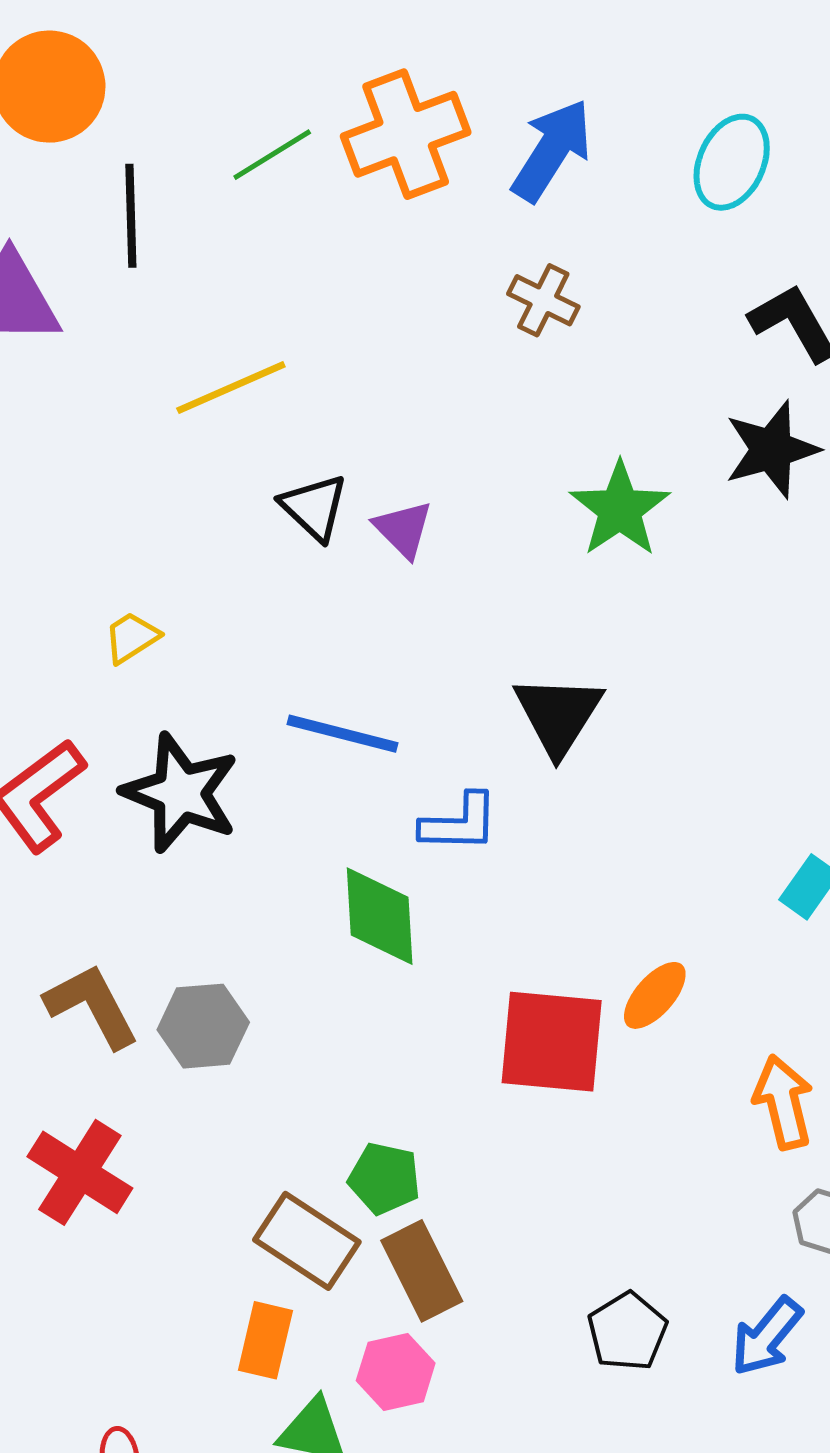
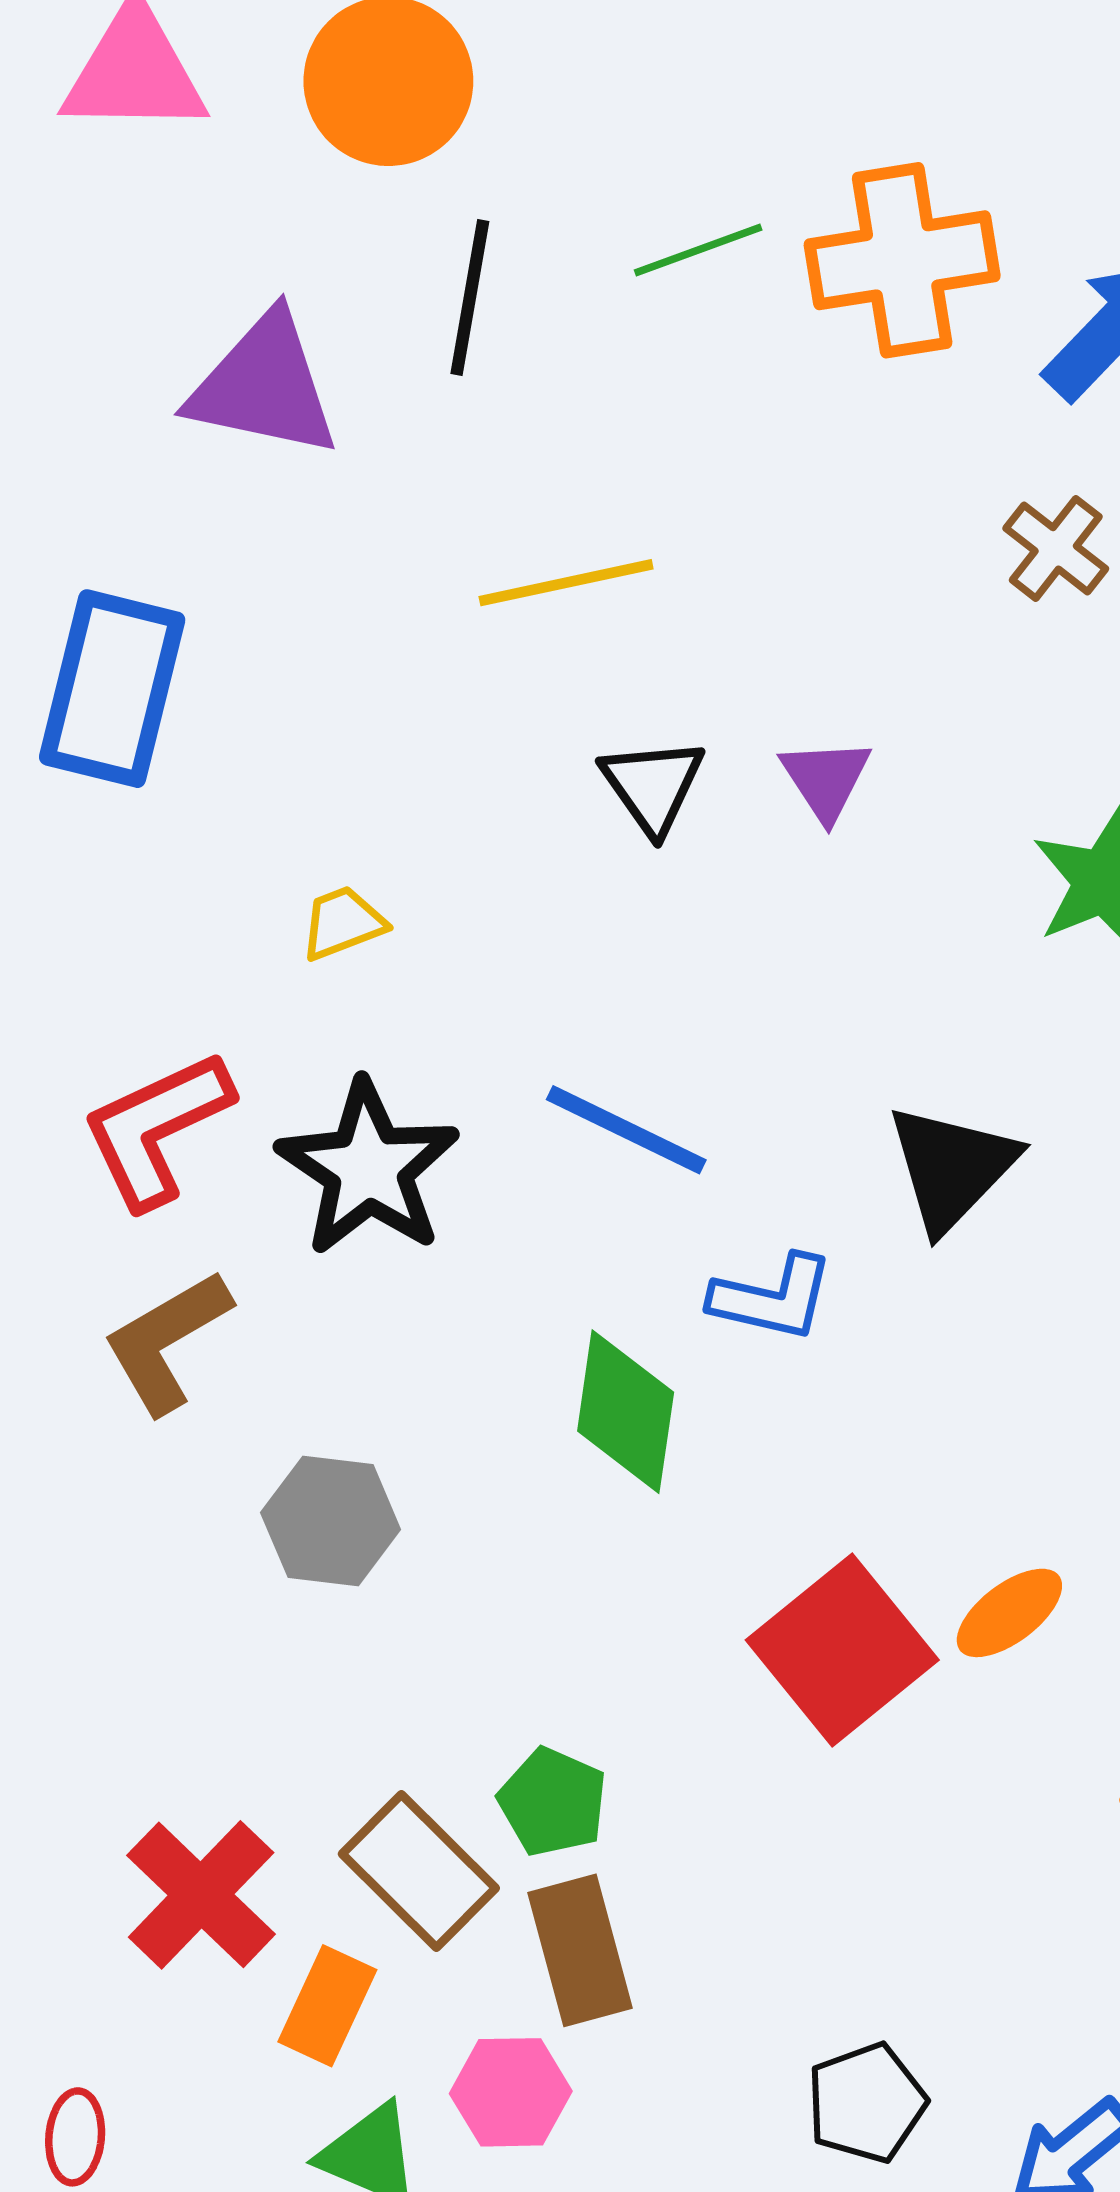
purple triangle: (403, 529) -> (826, 779), moved
brown L-shape: (92, 1006) -> (167, 1341), moved, turned -104
red square: (552, 1042) -> (842, 1650), turned 34
red cross: (80, 1172) -> (201, 1895), moved

